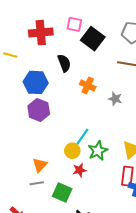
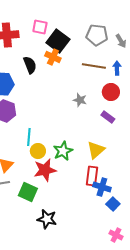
orange cross: (88, 85) -> (53, 57), moved
cyan line: (83, 136) -> (29, 137), moved, turned -30
red star: (79, 170) -> (45, 170), size x1.6

